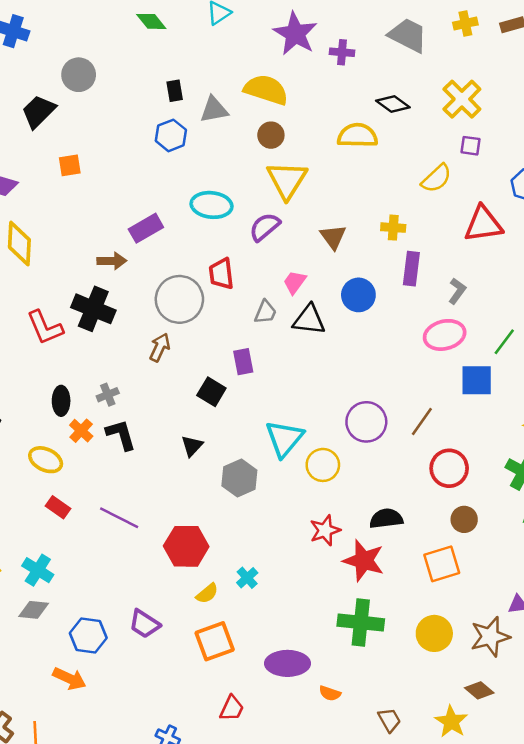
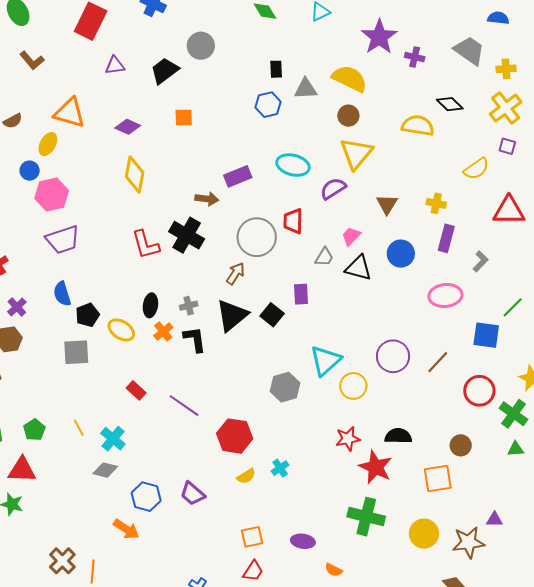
yellow cross: (465, 24) -> (506, 69), moved
pink ellipse: (445, 335) -> (445, 296), moved
black triangle: (192, 446) -> (232, 315), moved, size x1.8
yellow ellipse: (46, 460) -> (121, 330), moved
red circle: (449, 468) -> (479, 391), moved
orange square: (215, 641) -> (252, 537), moved, size x0.7
purple ellipse: (287, 663) -> (303, 541), size x0.7

